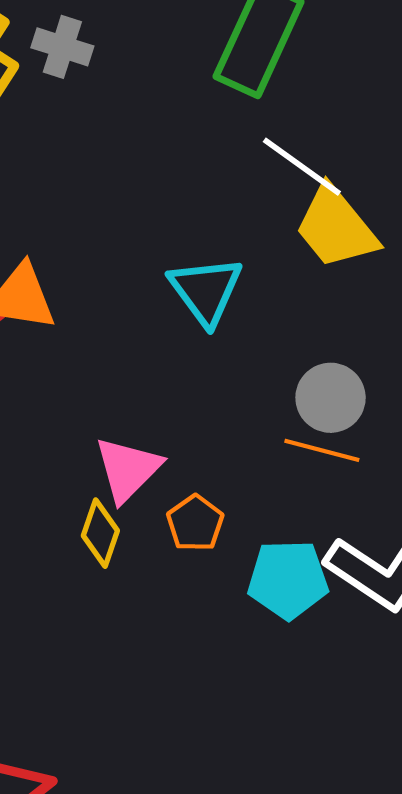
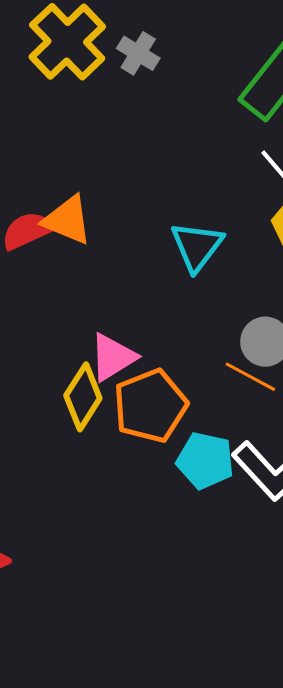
orange pentagon: (195, 523) -> (150, 406), size x1.8
yellow diamond: (100, 533) -> (83, 397), size x1.4

